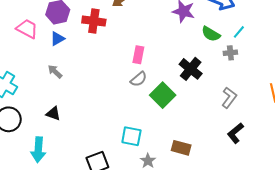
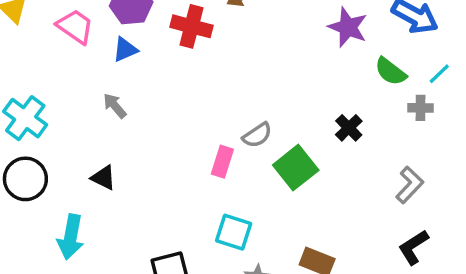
pink rectangle: (138, 55) -> (222, 162), moved
black cross: (191, 69) -> (349, 128), size x0.7

